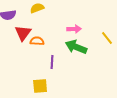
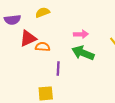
red triangle: (23, 33) -> (28, 38), turned 30

